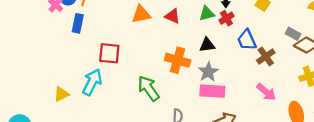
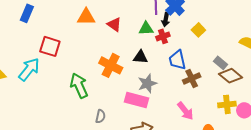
gray star: (208, 72) -> (147, 83), moved

